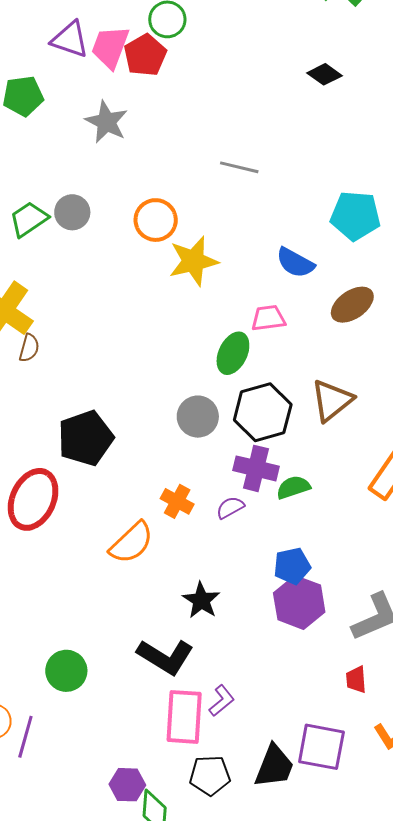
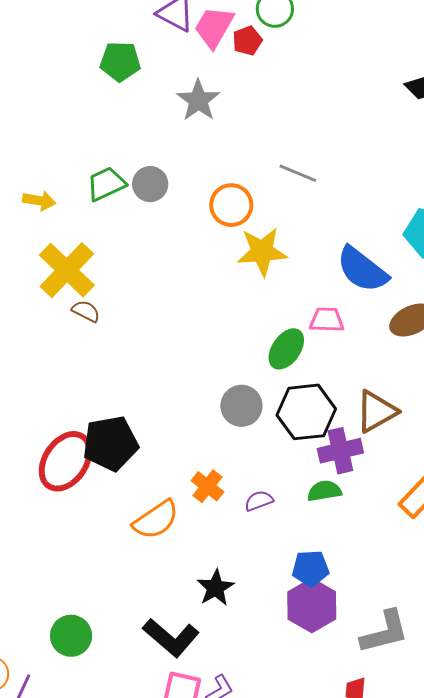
red pentagon: (145, 55) -> (247, 41), size x0.7
gray line: (239, 167) -> (298, 173), moved
blue semicircle: (295, 263) -> (362, 270), size x1.4
brown semicircle: (29, 348) -> (86, 311), turned -88
black pentagon: (86, 438) -> (110, 443), moved
purple cross: (256, 468) -> (340, 451), moved, turned -36

